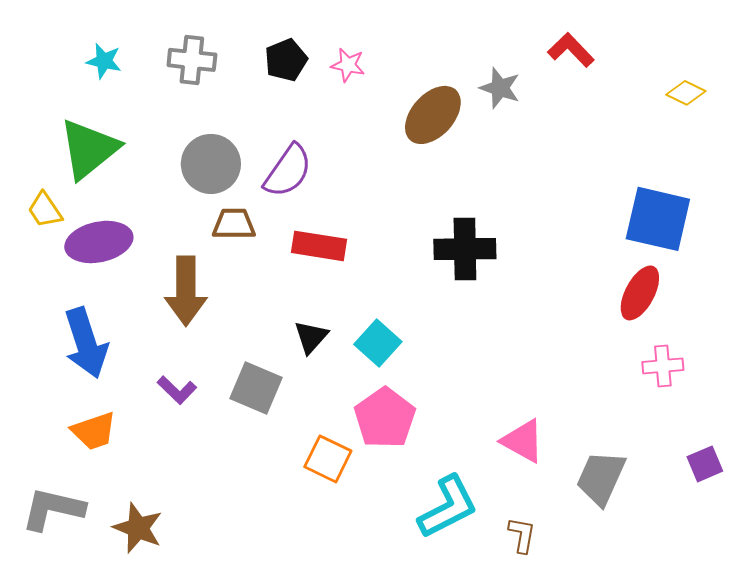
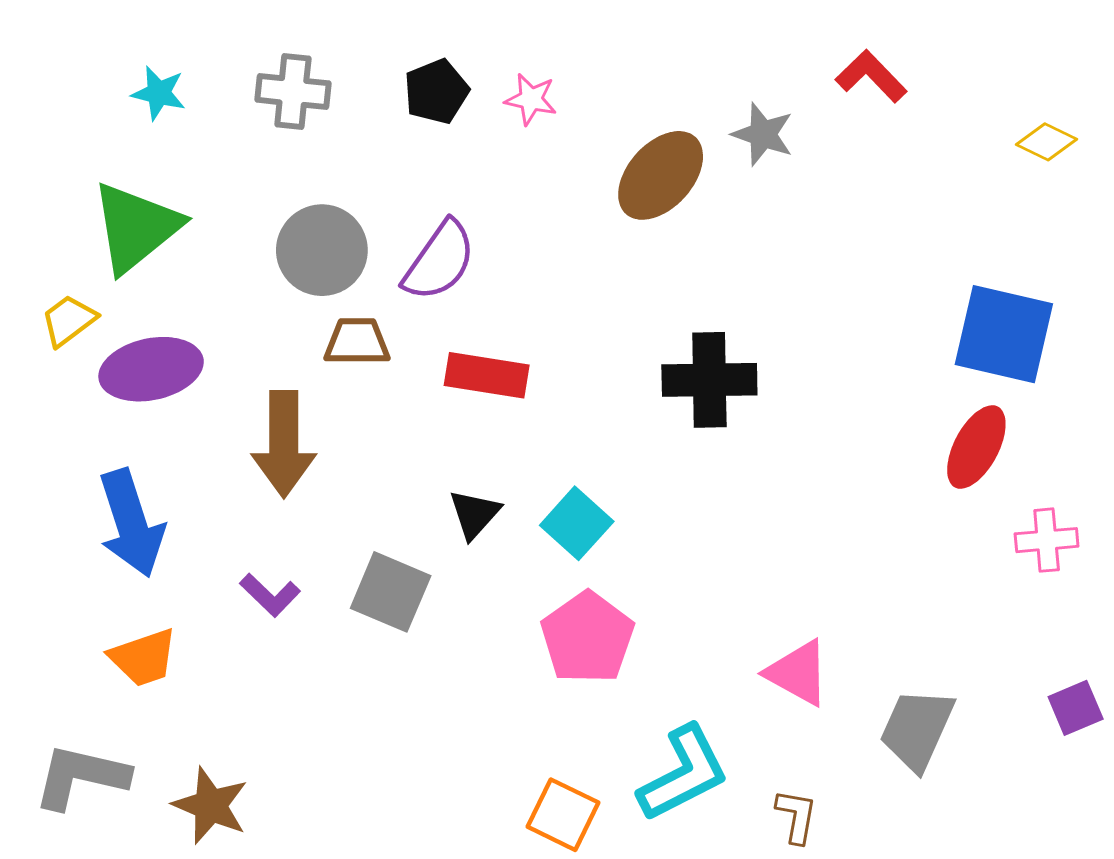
yellow trapezoid: (45, 210) -> (69, 320), turned 87
pink cross: (663, 366) -> (1047, 540), moved
orange square: (328, 459) -> (563, 815), moved

